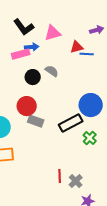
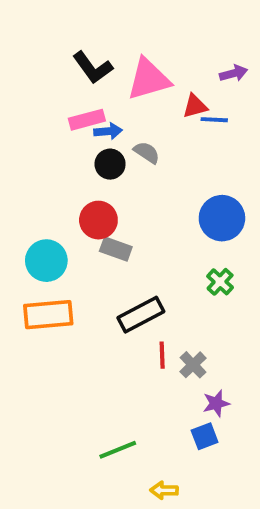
pink triangle: (53, 33) -> (149, 79), size x1.4
blue arrow: (32, 47) -> (108, 131), moved
black rectangle: (71, 123) -> (141, 315), moved

